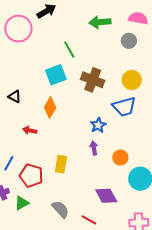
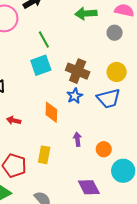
green line: (69, 49) -> (44, 39), moved
orange diamond: (50, 107) -> (51, 112), moved, turned -30
blue star: (98, 125) -> (75, 96), moved

